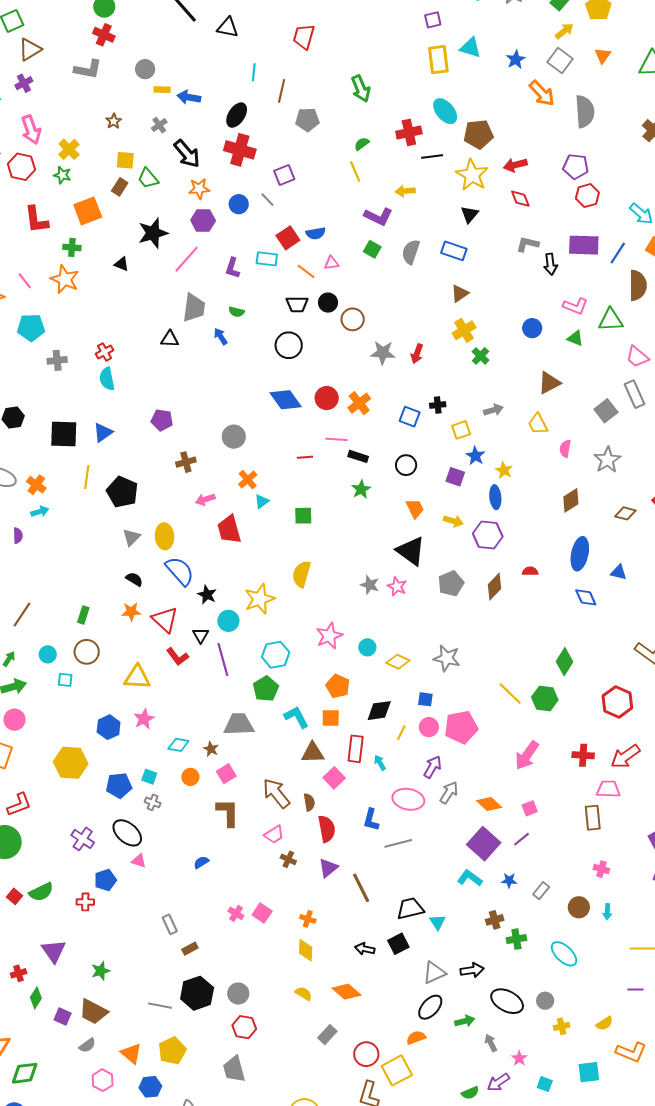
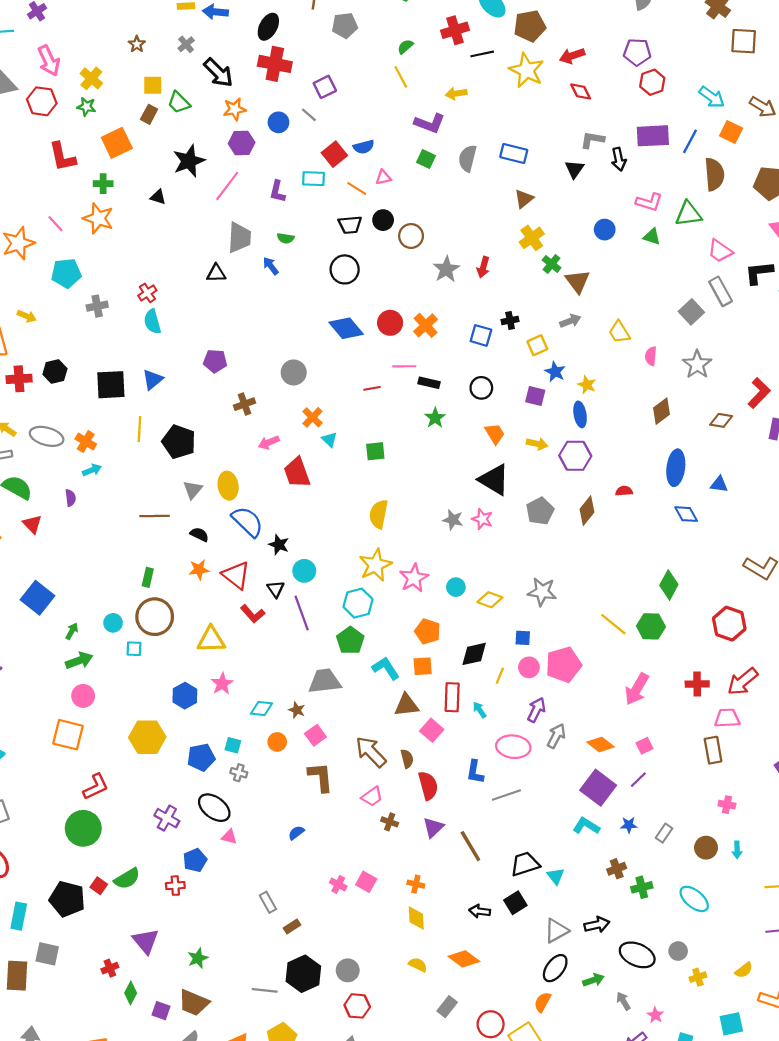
black triangle: (470, 214) -> (574, 169), moved
gray star: (383, 353) -> (446, 269), turned -30
brown triangle: (549, 383) -> (578, 281), moved, turned -35
cyan triangle: (262, 501) -> (329, 440), turned -35
yellow star: (260, 599) -> (375, 565), moved
brown line: (22, 615) -> (155, 516), moved, turned 60
brown circle: (87, 652) -> (155, 617), size x1.4
orange semicircle: (416, 1038) -> (543, 1002), turned -36

